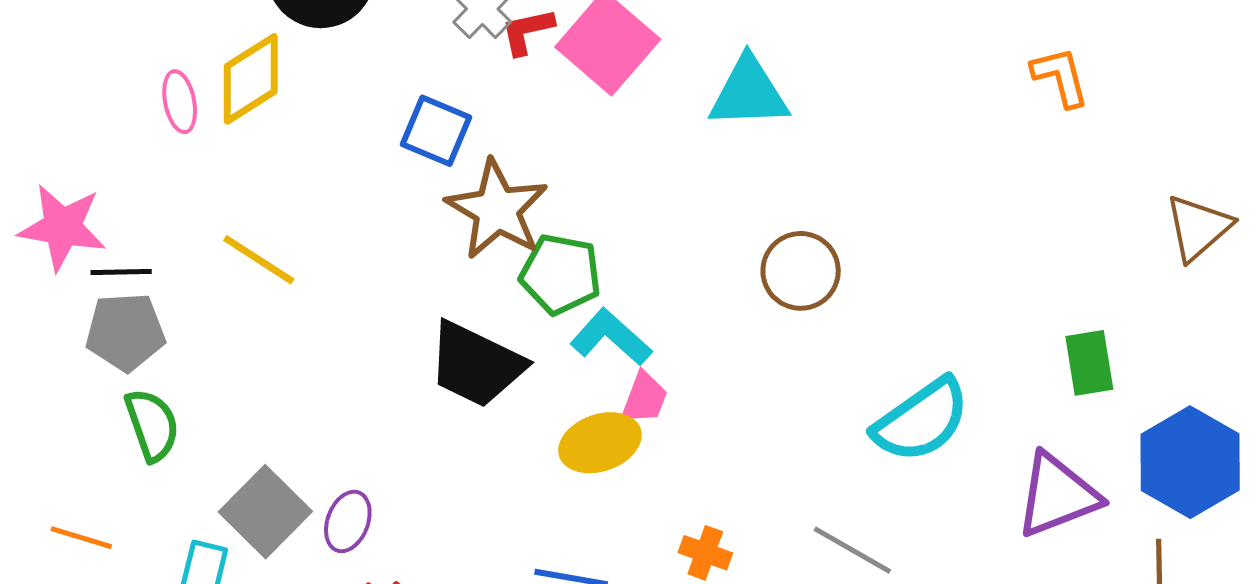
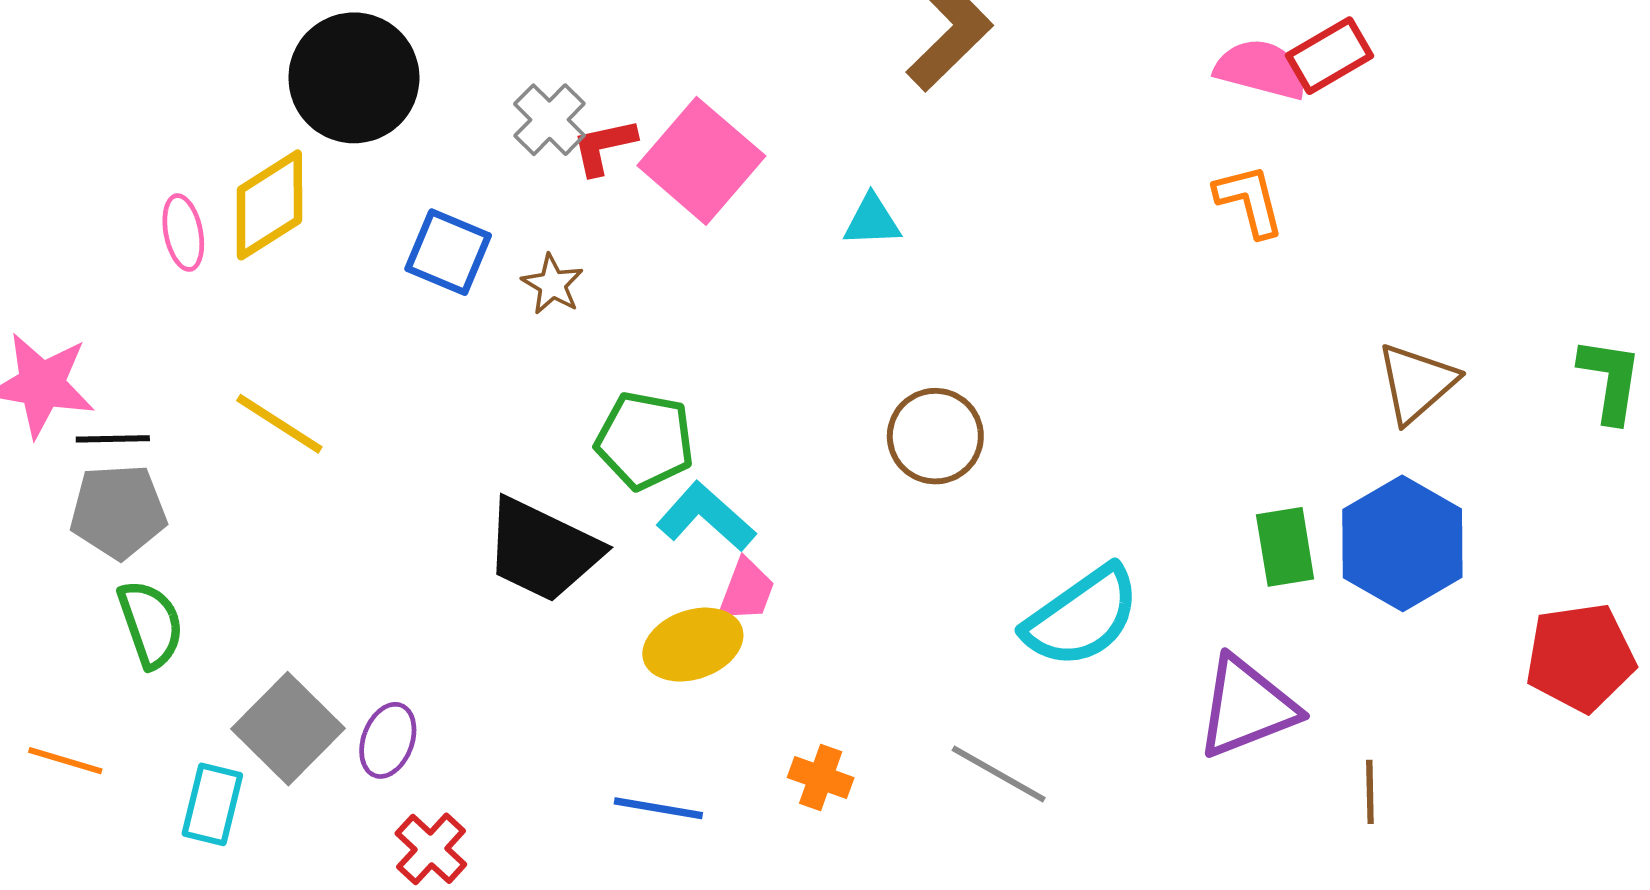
cyan triangle: (749, 93) -> (872, 221), size x0.6
blue square: (436, 131) -> (448, 252), moved
brown star: (497, 210) -> (552, 284), moved, size x0.5
blue hexagon: (1190, 462) -> (1402, 543), moved

